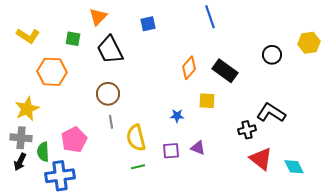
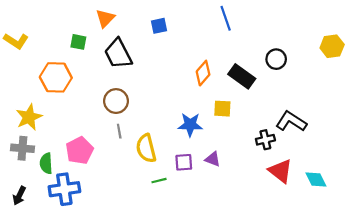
yellow L-shape: (28, 36) -> (16, 41), moved
black circle: (272, 55) -> (276, 59), moved
blue star: (177, 116) -> (190, 125), size x1.6
black arrow: (20, 162) -> (19, 196), moved
green line: (138, 167) -> (159, 181), moved

